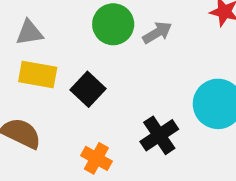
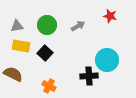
green circle: (113, 24) -> (47, 25), moved
black cross: (159, 135) -> (89, 76), moved, turned 30

